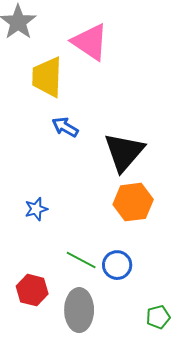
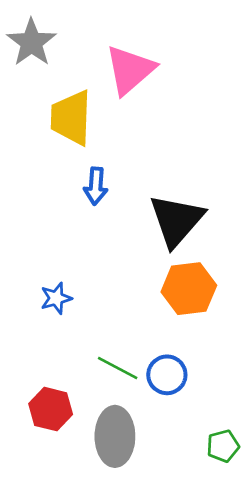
pink triangle: (90, 42) -> (130, 70), turned 45
blue arrow: (65, 127) -> (96, 186), turned -116

